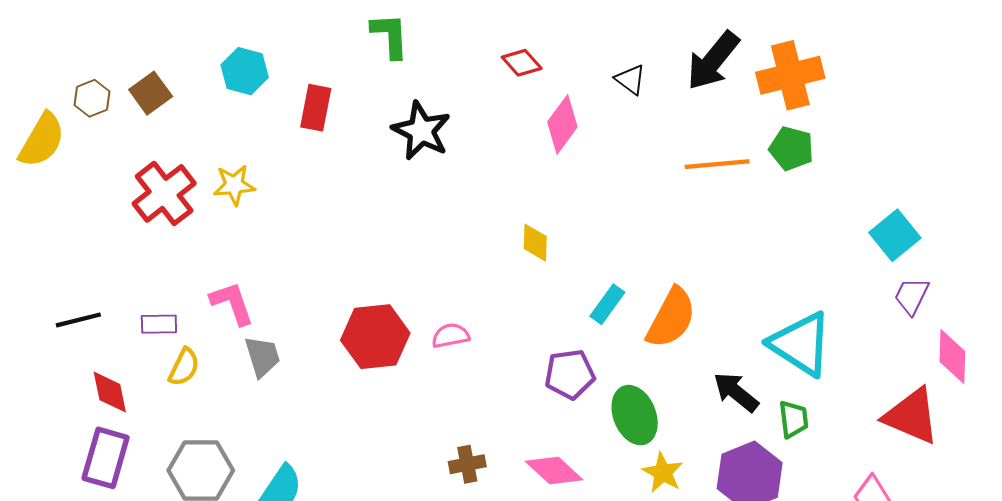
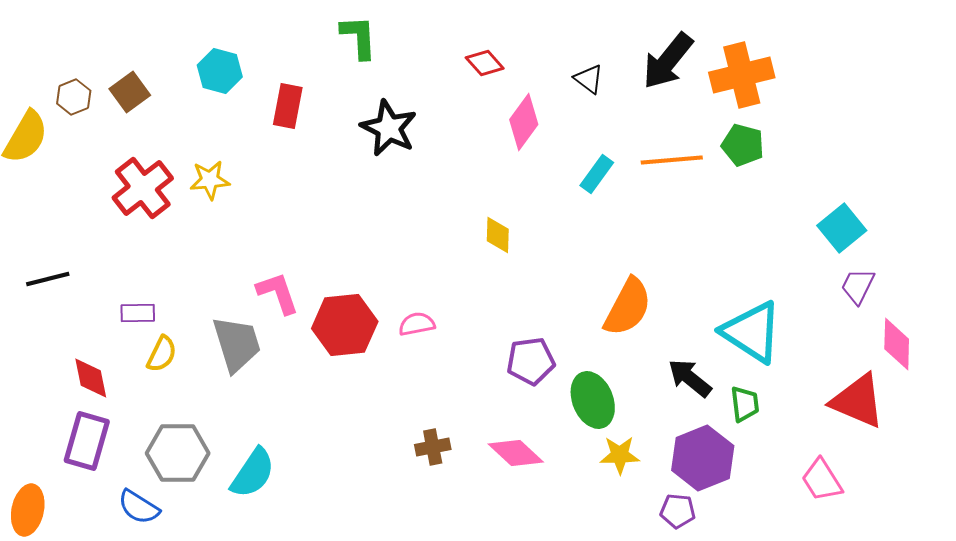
pink L-shape: (232, 303) -> (278, 293), moved
cyan rectangle: (607, 304) -> (597, 174), moved
black line: (78, 320) -> (48, 279), moved
gray trapezoid: (262, 357) -> (237, 344), size x1.4
yellow star: (663, 473) -> (620, 455), turned -30

